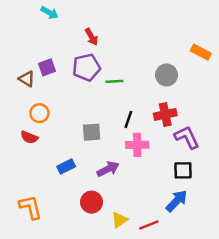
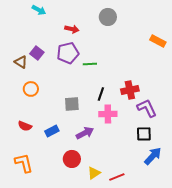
red arrow: (92, 37) -> (72, 29), turned -48
purple square: (47, 67) -> (37, 53), turned -32
gray circle: (167, 75) -> (108, 17), moved
red semicircle: (29, 137) -> (25, 126), moved
blue arrow: (177, 201) -> (153, 156), moved

